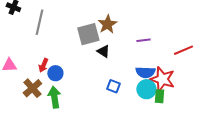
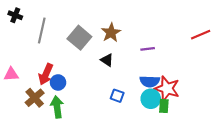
gray square: (88, 34) -> (79, 38), moved, turned -35
red line: (183, 50) -> (201, 35), moved
red arrow: (43, 65) -> (46, 74), size x1.5

